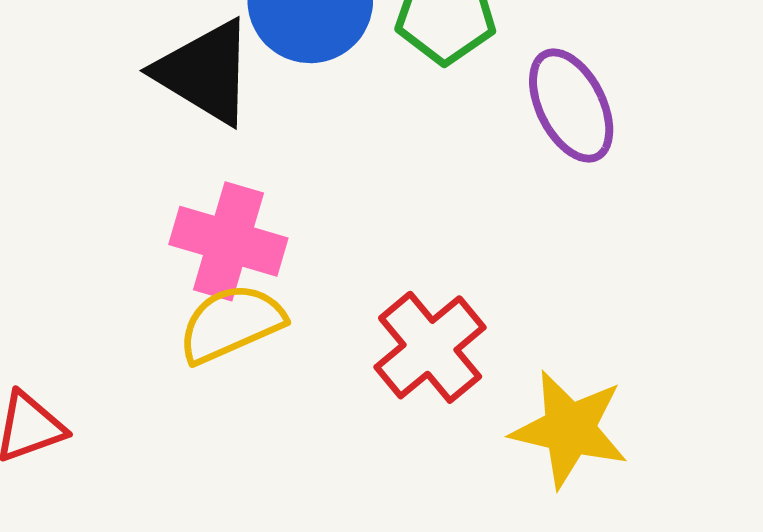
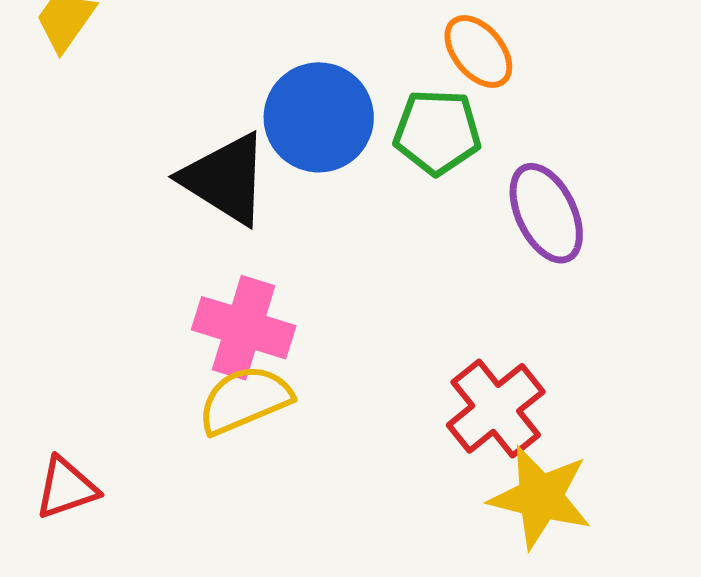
red cross: (430, 347) -> (496, 408), moved

